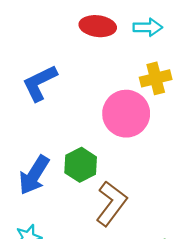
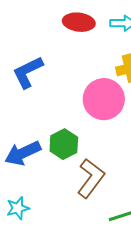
blue arrow: (34, 175) -> (23, 153), turned 33

